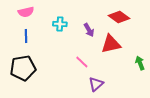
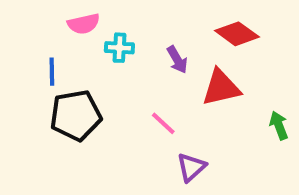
pink semicircle: (26, 12) -> (84, 24), moved
black pentagon: (23, 68) -> (76, 115), moved

